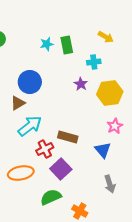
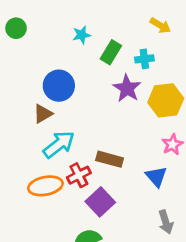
green rectangle: (67, 45) -> (111, 52), moved, turned 42
purple star: (81, 84) -> (127, 88), size x1.5
orange ellipse: (21, 173) -> (45, 186), moved

